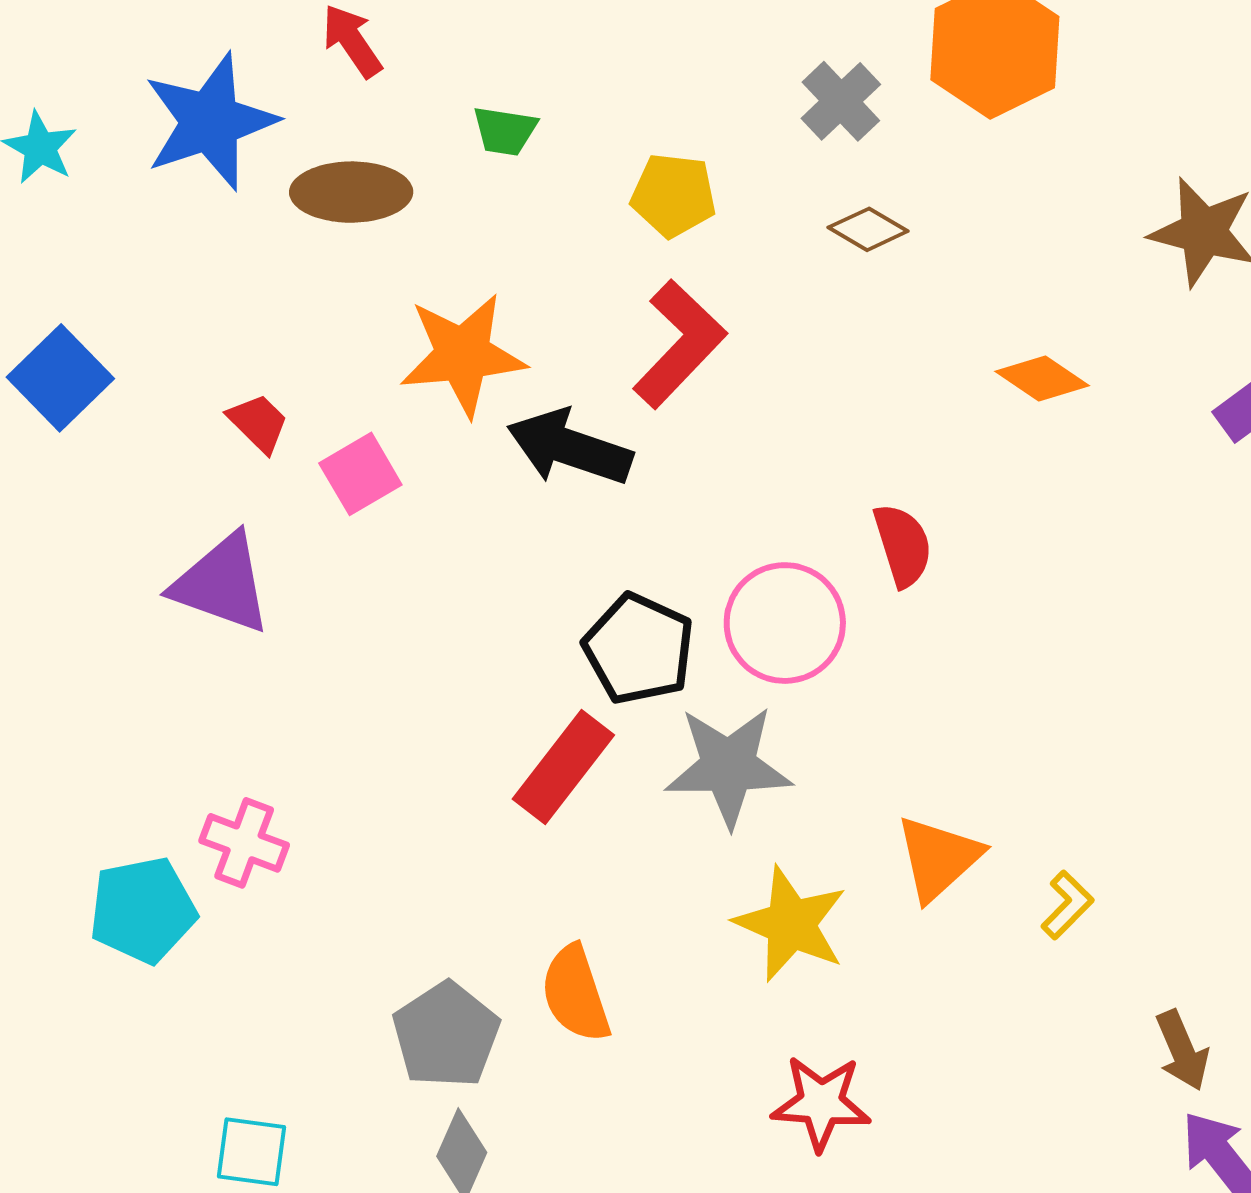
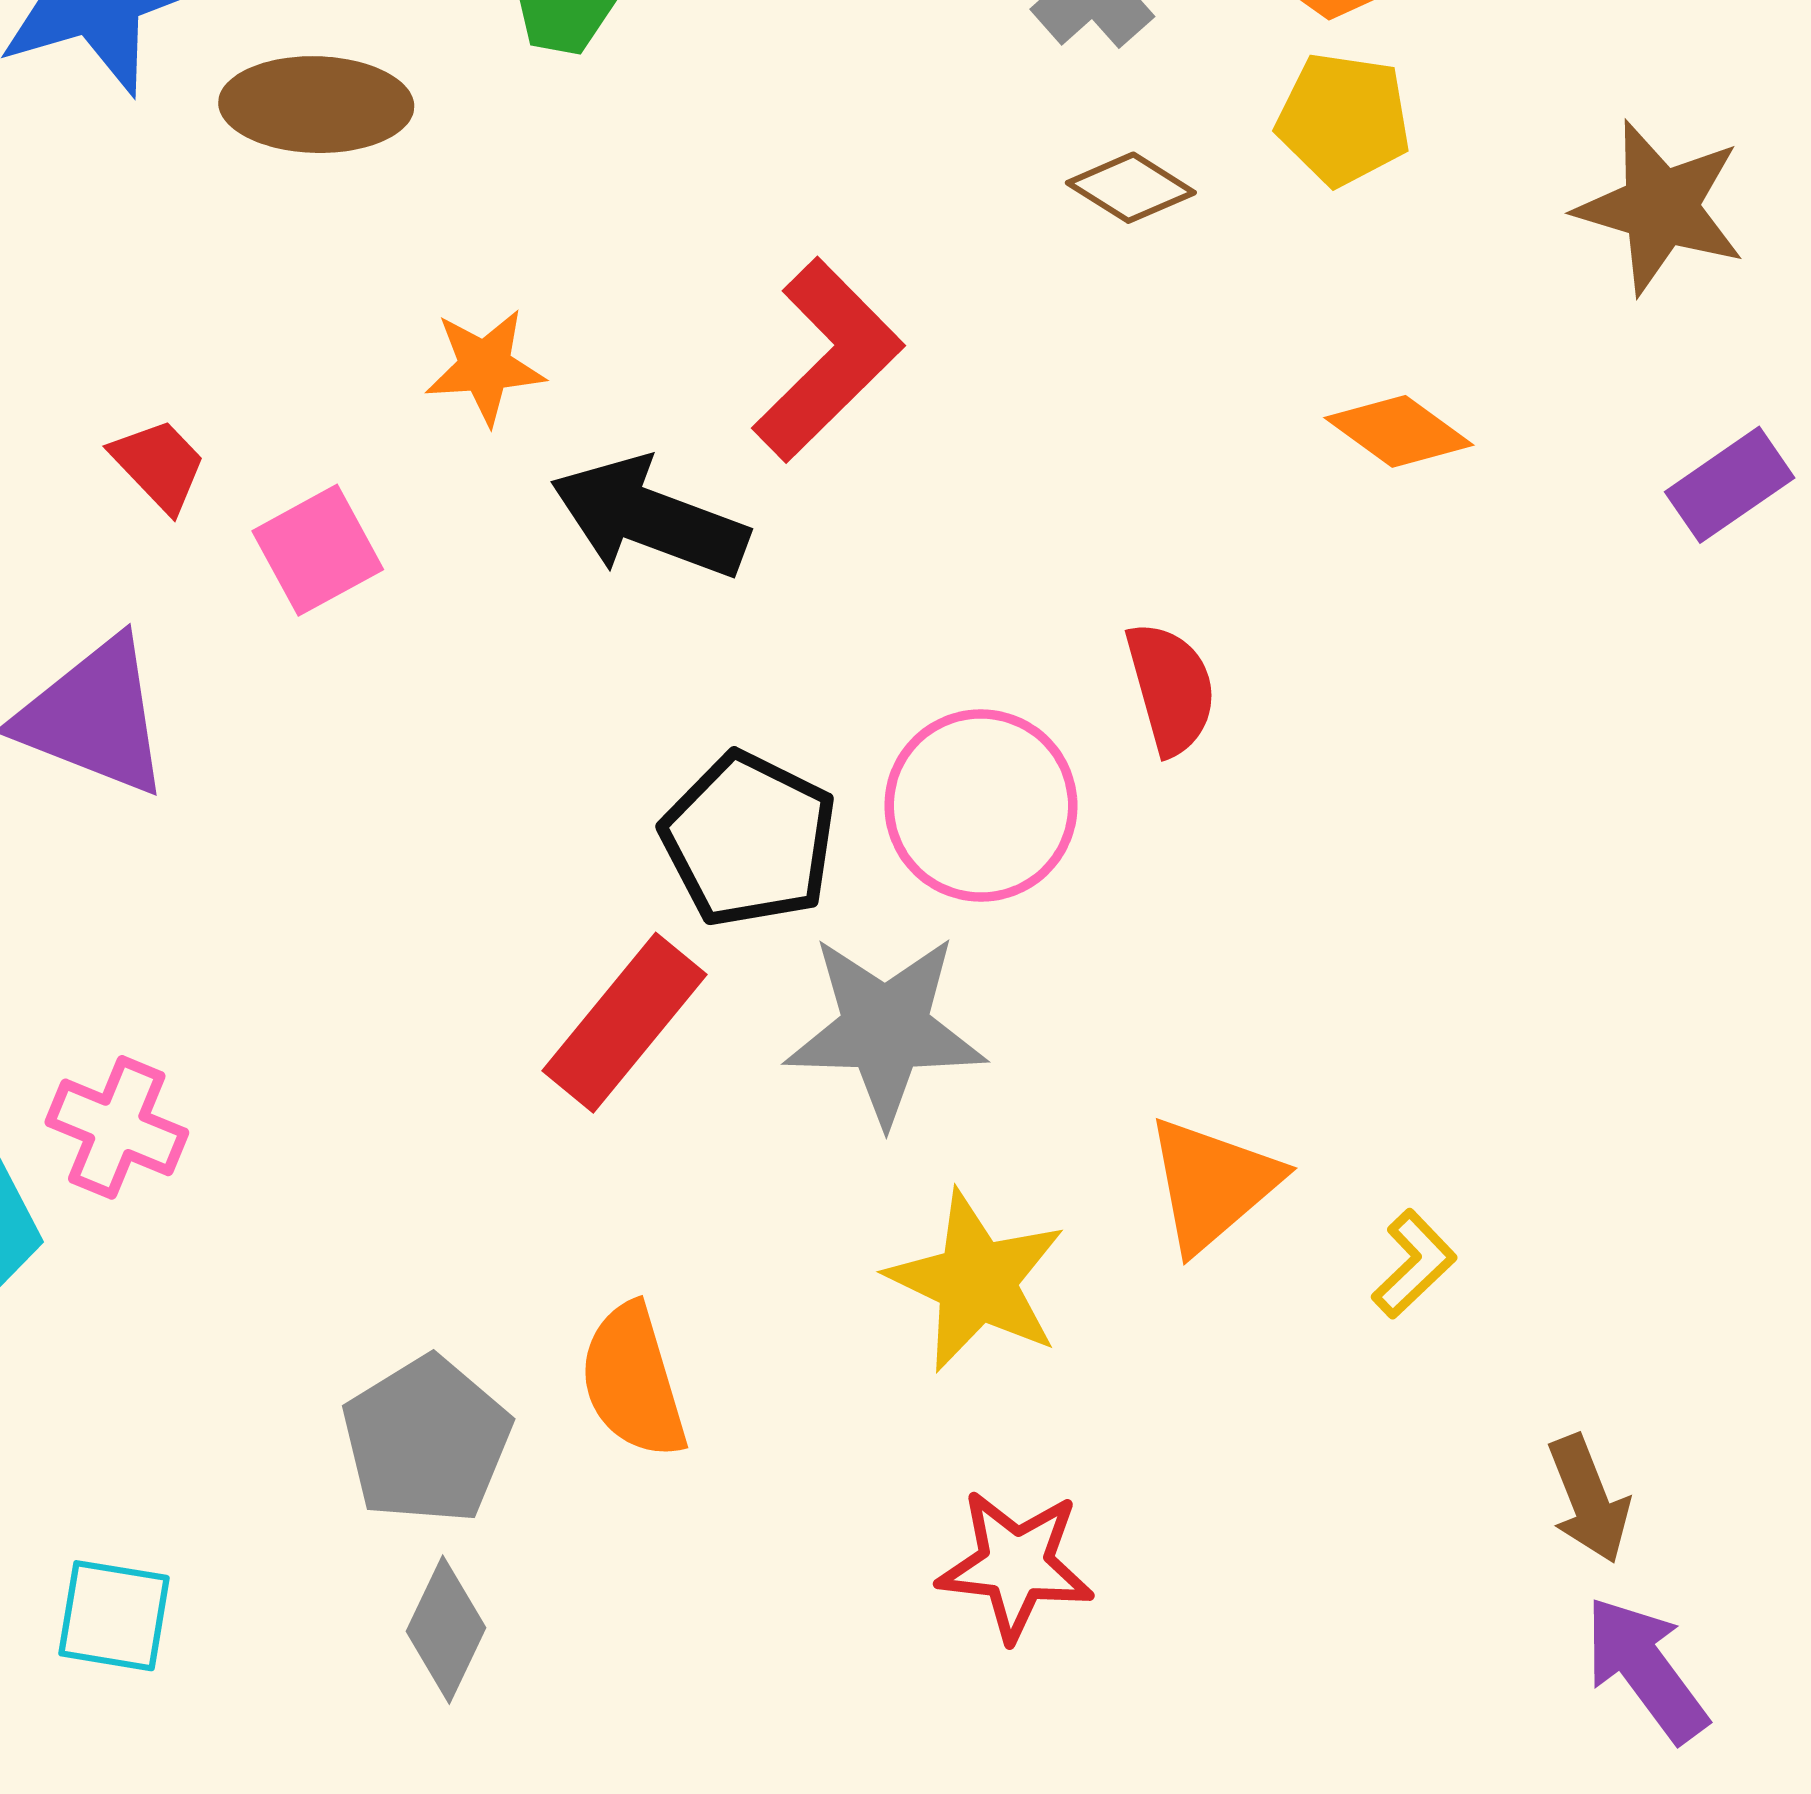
yellow pentagon: (674, 195) -> (1343, 119), moved
orange star: (463, 355) -> (485, 367), size x0.6

